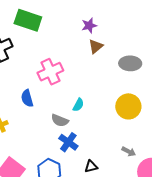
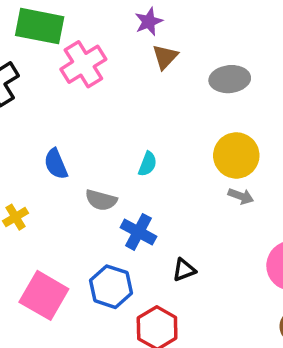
pink cross: (50, 72) -> (83, 64), moved
gray semicircle: (60, 120) -> (101, 200), moved
gray arrow: (129, 151) -> (241, 196), moved

